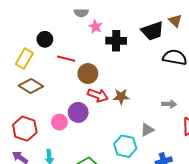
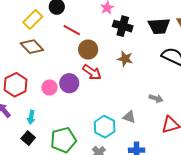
brown star: (121, 97) -> (125, 59), moved
gray triangle: (147, 130) -> (129, 117), turned 32

